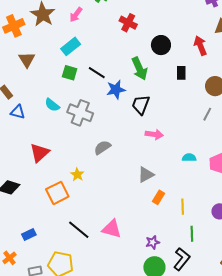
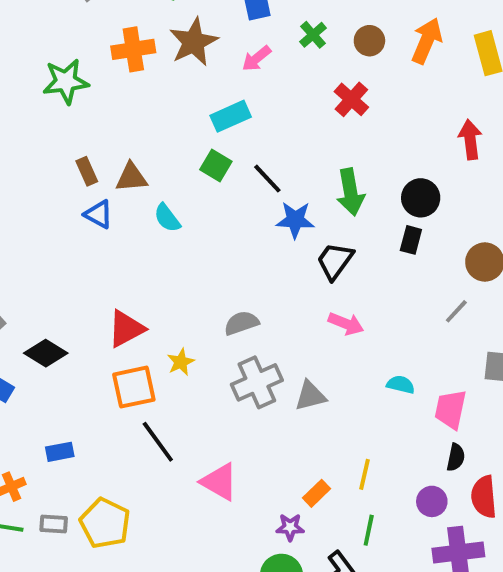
black circle: (161, 45) -> (421, 198), moved
red arrow: (200, 46) -> (470, 140), moved
brown triangle: (27, 60) -> (131, 177), moved, turned 42
black rectangle: (181, 73) -> (411, 240), moved
gray cross: (80, 113) -> (257, 382), moved, turned 30
red triangle: (40, 153) -> (126, 329), moved
orange rectangle: (158, 197) -> (317, 493), moved
black line: (79, 230) -> (158, 442), moved

